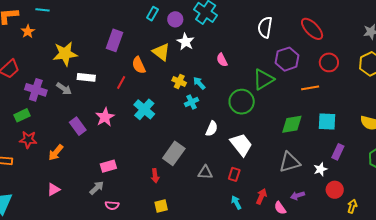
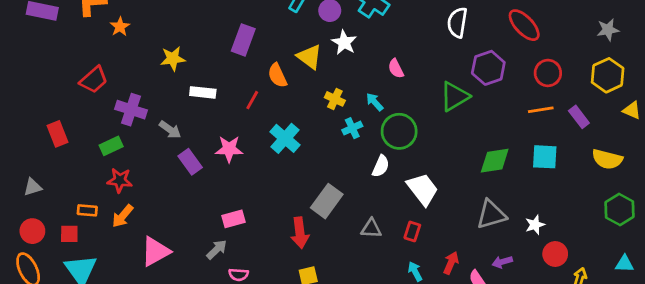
yellow star: (65, 54) -> (173, 59), size x0.7
cyan arrow: (199, 83) -> (375, 102), moved
orange line: (310, 88) -> (541, 110), moved
gray arrow: (64, 89) -> (170, 130), moved
green circle: (242, 102) -> (399, 131), moved
pink star: (105, 117) -> (229, 149), turned 30
orange arrow: (56, 152) -> (123, 216), moved
purple rectangle: (338, 152) -> (579, 117), moved, turned -63
red arrow: (155, 176) -> (300, 233), size x1.5
pink triangle: (54, 189) -> (155, 251), size x1.6

